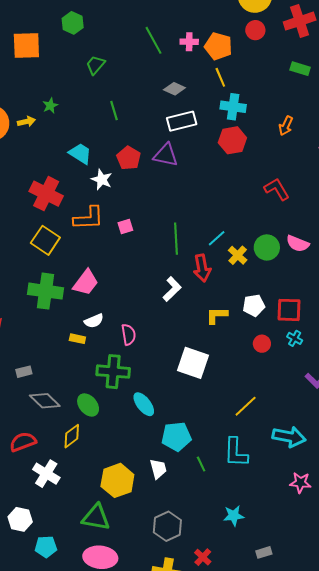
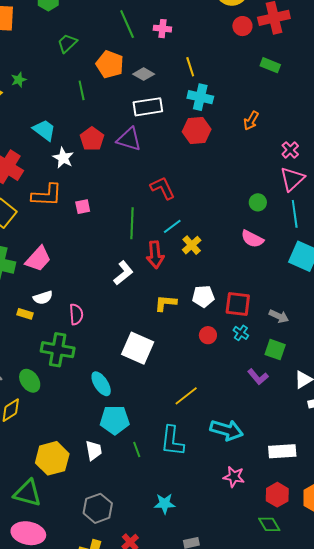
red circle: (255, 30) -> (242, 26), moved
orange pentagon: (218, 46) -> (110, 64), moved
red L-shape: (277, 189) -> (163, 188), moved
green circle: (267, 247) -> (258, 202), moved, size x0.7
cyan ellipse: (144, 404) -> (101, 384), moved

